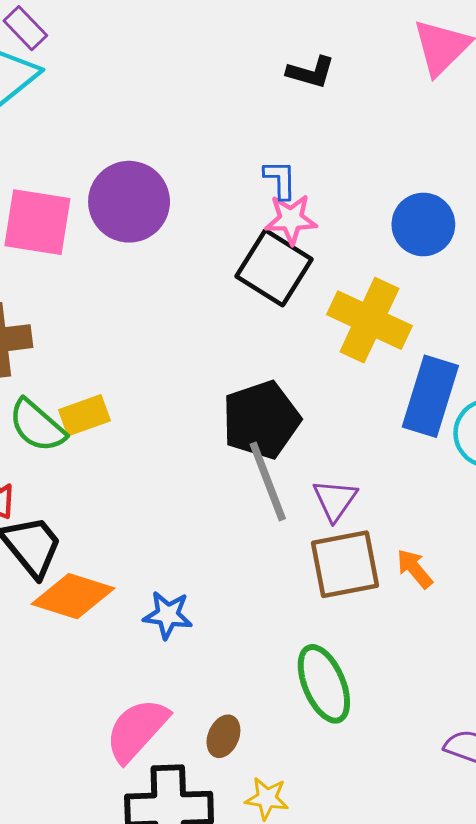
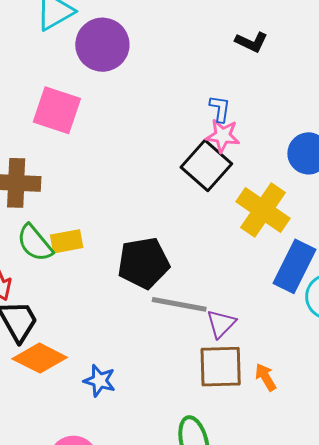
purple circle: (129, 202) -> (102, 45), moved
black pentagon: (261, 420) -> (144, 263), moved
gray line: (268, 481) -> (179, 304), turned -68

